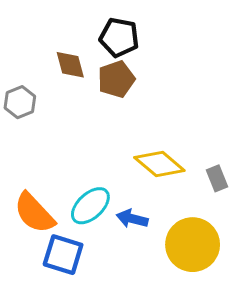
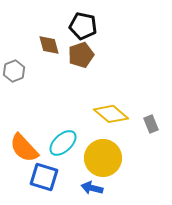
blue arrow: (132, 219) -> (92, 188), moved
yellow circle: (193, 245) -> (103, 158), moved

